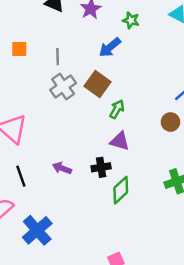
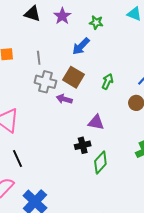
gray cross: (63, 86) -> (45, 82), turned -35
green arrow: (117, 109) -> (107, 82), moved
purple arrow: (62, 168) -> (64, 99), moved

